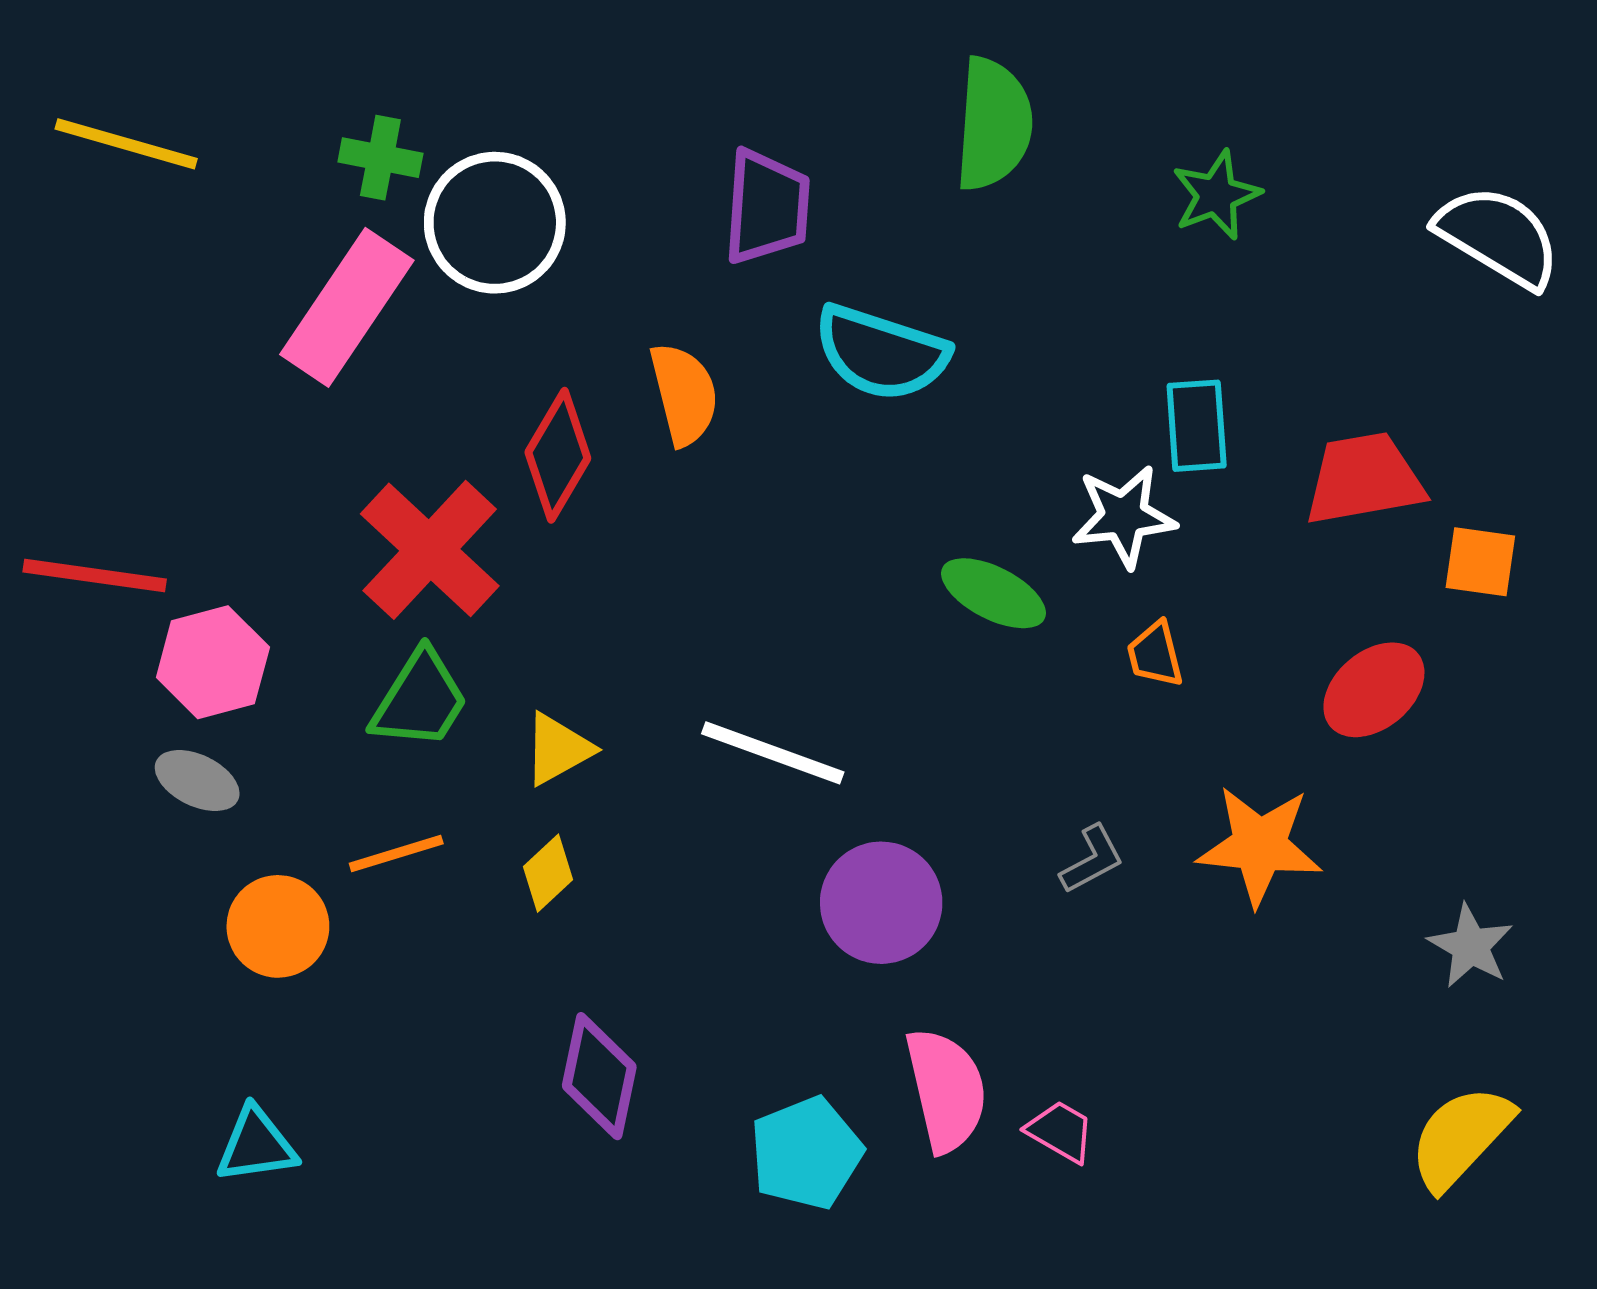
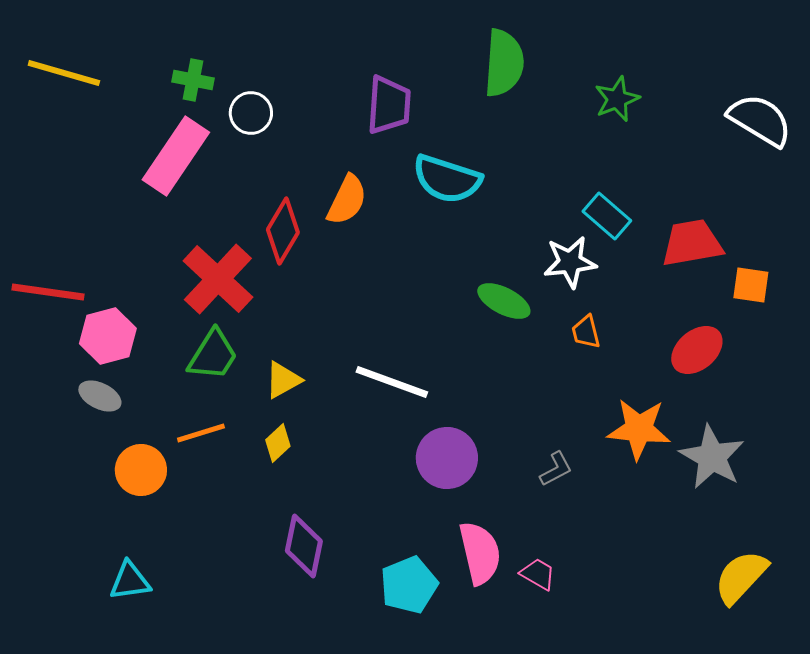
white circle: (495, 223) -> (251, 113), size x0.6
orange semicircle: (684, 394) -> (347, 200), turned 40
cyan rectangle: (1197, 426) -> (607, 216), turned -45
gray L-shape: (1092, 859) -> (556, 469), moved
gray star: (1471, 946) -> (712, 457), moved, size x1.5

